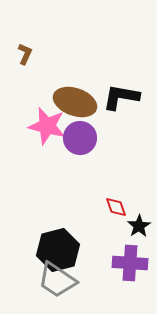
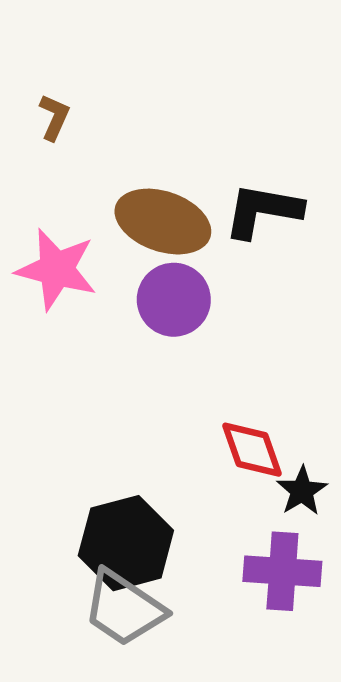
pink star: (47, 126) -> (56, 269), moved
red diamond: (116, 207) -> (252, 450), size x1.4

